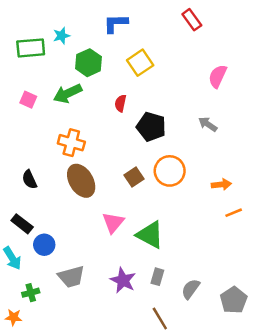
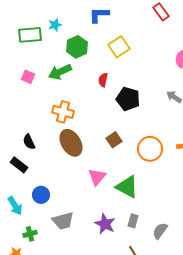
orange circle: (170, 171) -> (150, 149), moved
black rectangle: (22, 224) -> (19, 165), moved

